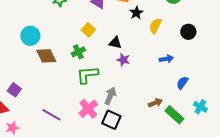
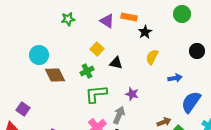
yellow semicircle: (155, 26) -> (152, 57), moved
black triangle: (115, 43) -> (116, 63), moved
purple star: (123, 60) -> (132, 94), moved
blue semicircle: (182, 83) -> (191, 102), size x1.6

